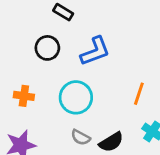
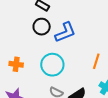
black circle: (47, 48) -> (42, 27), moved

